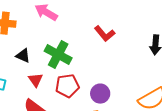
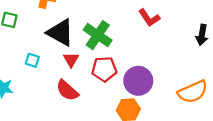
black triangle: (23, 56) -> (60, 33), size x1.8
purple circle: (100, 94) -> (138, 81), size x1.4

